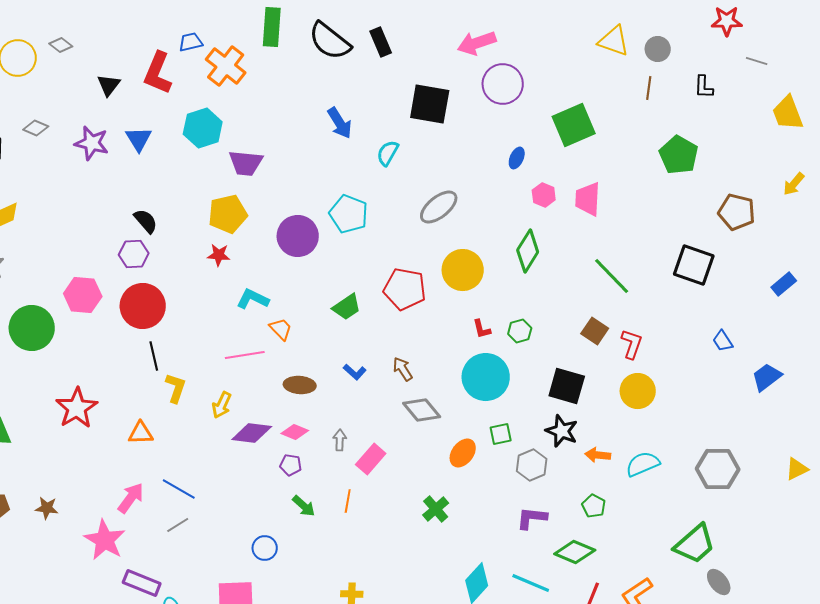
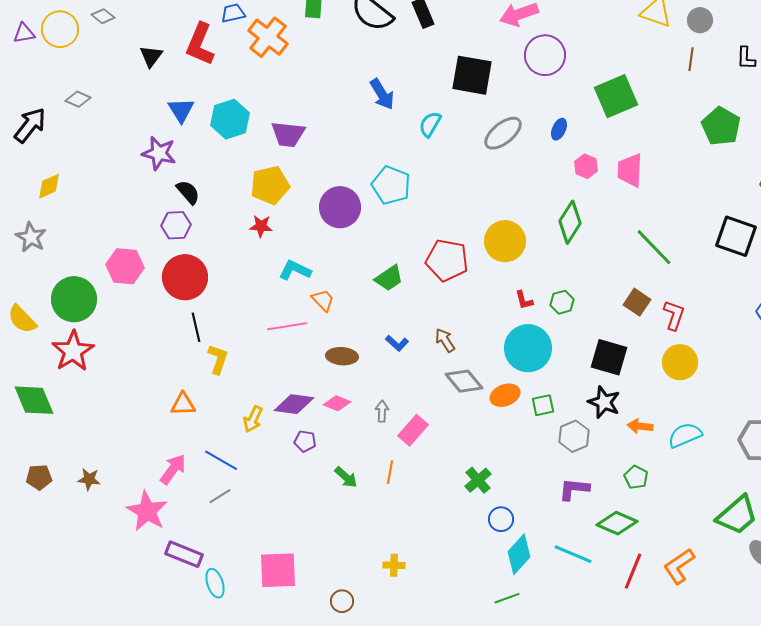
cyan hexagon: (203, 128) -> (230, 119), moved
purple star: (92, 143) -> (159, 153), moved
gray ellipse: (439, 207) -> (503, 133), moved
yellow arrow: (222, 405) -> (253, 419), moved
red star: (77, 408) -> (73, 351), moved
orange ellipse: (463, 453) -> (505, 395), moved, turned 32
purple pentagon: (291, 465) -> (305, 441), moved
blue circle: (265, 548) -> (501, 519), moved

